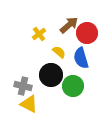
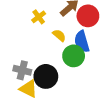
black circle: (51, 75) -> (46, 76), moved
green circle: (73, 86) -> (74, 56), moved

